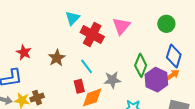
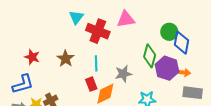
green circle: (166, 24) -> (169, 32), moved
pink triangle: (121, 26) -> (126, 19), turned 48
cyan line: (87, 66) -> (96, 63), turned 42
orange arrow: (172, 75) -> (184, 73), moved, turned 48

